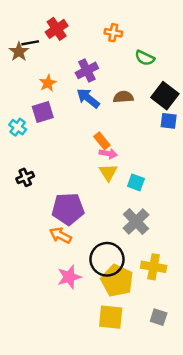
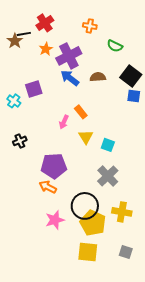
purple cross: (87, 70) -> (69, 56), size x1.4
orange star: (48, 83) -> (46, 49), moved
pink arrow: (108, 154) -> (64, 122), moved, turned 104

